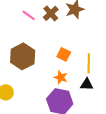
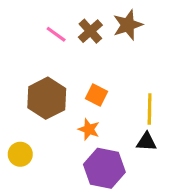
orange square: (64, 54) -> (97, 95), moved
orange star: (61, 77) -> (89, 129), moved

